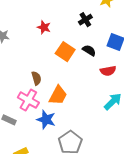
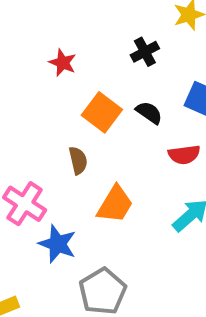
brown semicircle: (36, 78) -> (78, 160), moved
orange trapezoid: (58, 95) -> (115, 204), moved

